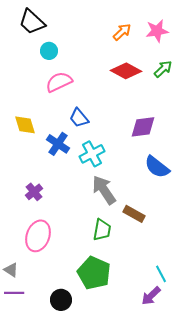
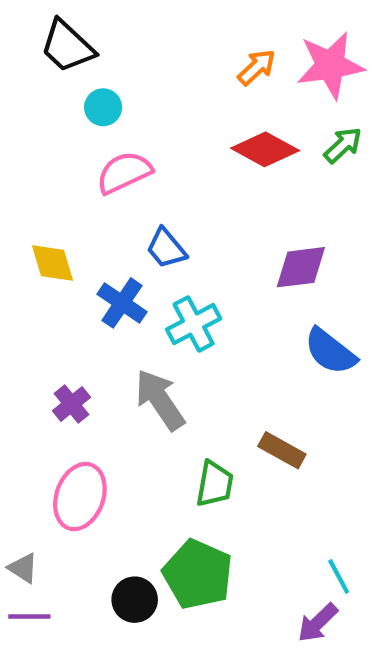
pink star: (157, 31) -> (330, 65), size x1.4
gray arrow: (104, 190) -> (160, 400), moved
black circle: (61, 300) -> (135, 600), moved

